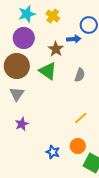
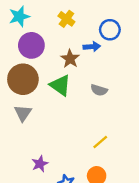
cyan star: (27, 14) -> (19, 16), moved
gray semicircle: (80, 75) -> (99, 90), turned 88
purple star: (22, 124) -> (40, 164), moved

